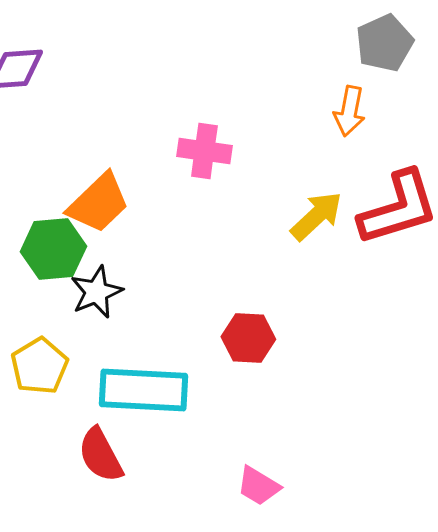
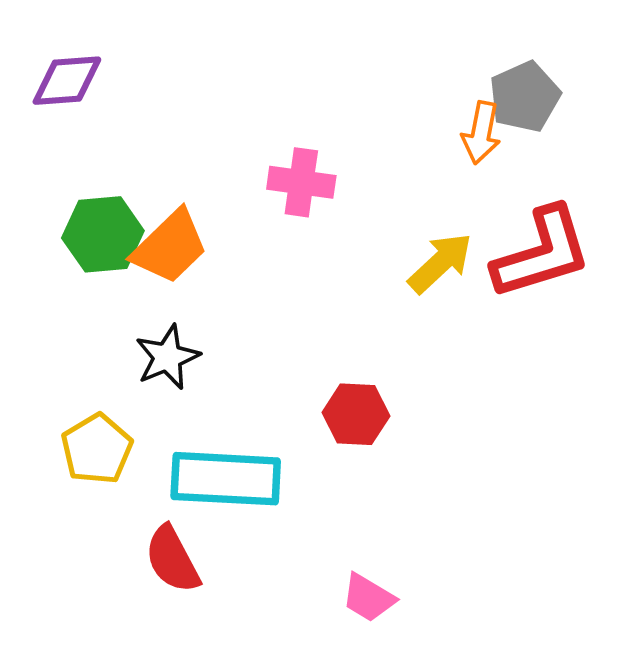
gray pentagon: (384, 43) -> (525, 97), moved
green hexagon: (53, 249) -> (103, 234), moved

